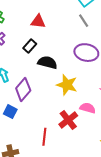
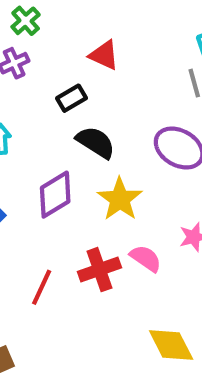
purple diamond: (23, 89) -> (55, 195), moved

